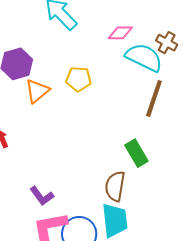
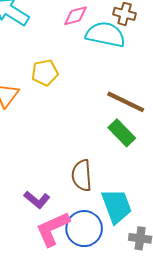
brown line: (154, 99) -> (126, 102), moved, turned -69
brown semicircle: (115, 186) -> (82, 175), moved

